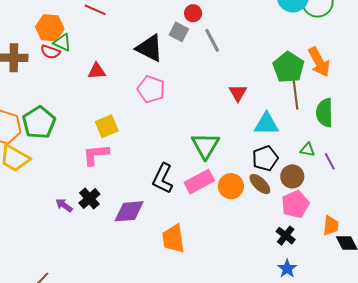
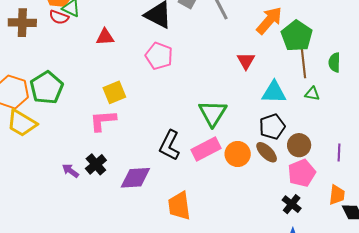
orange arrow: (319, 62) -> (269, 20), moved, turned -112
green semicircle: (325, 113) -> (334, 62), moved, size x0.7
green triangle: (307, 150) -> (312, 94), moved
purple line: (330, 161) -> (339, 152), moved, turned 30

